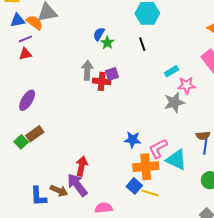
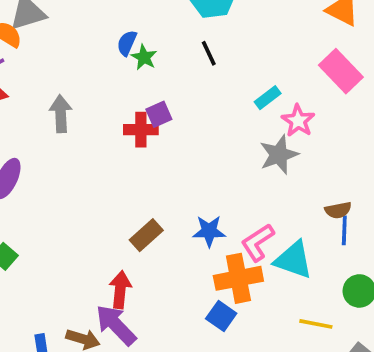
gray arrow: (87, 70) -> (61, 114), moved
pink star: (187, 85) -> (298, 121), turned -30
brown rectangle: (35, 134) -> (146, 235), moved
yellow line: (150, 193) -> (316, 324), moved

